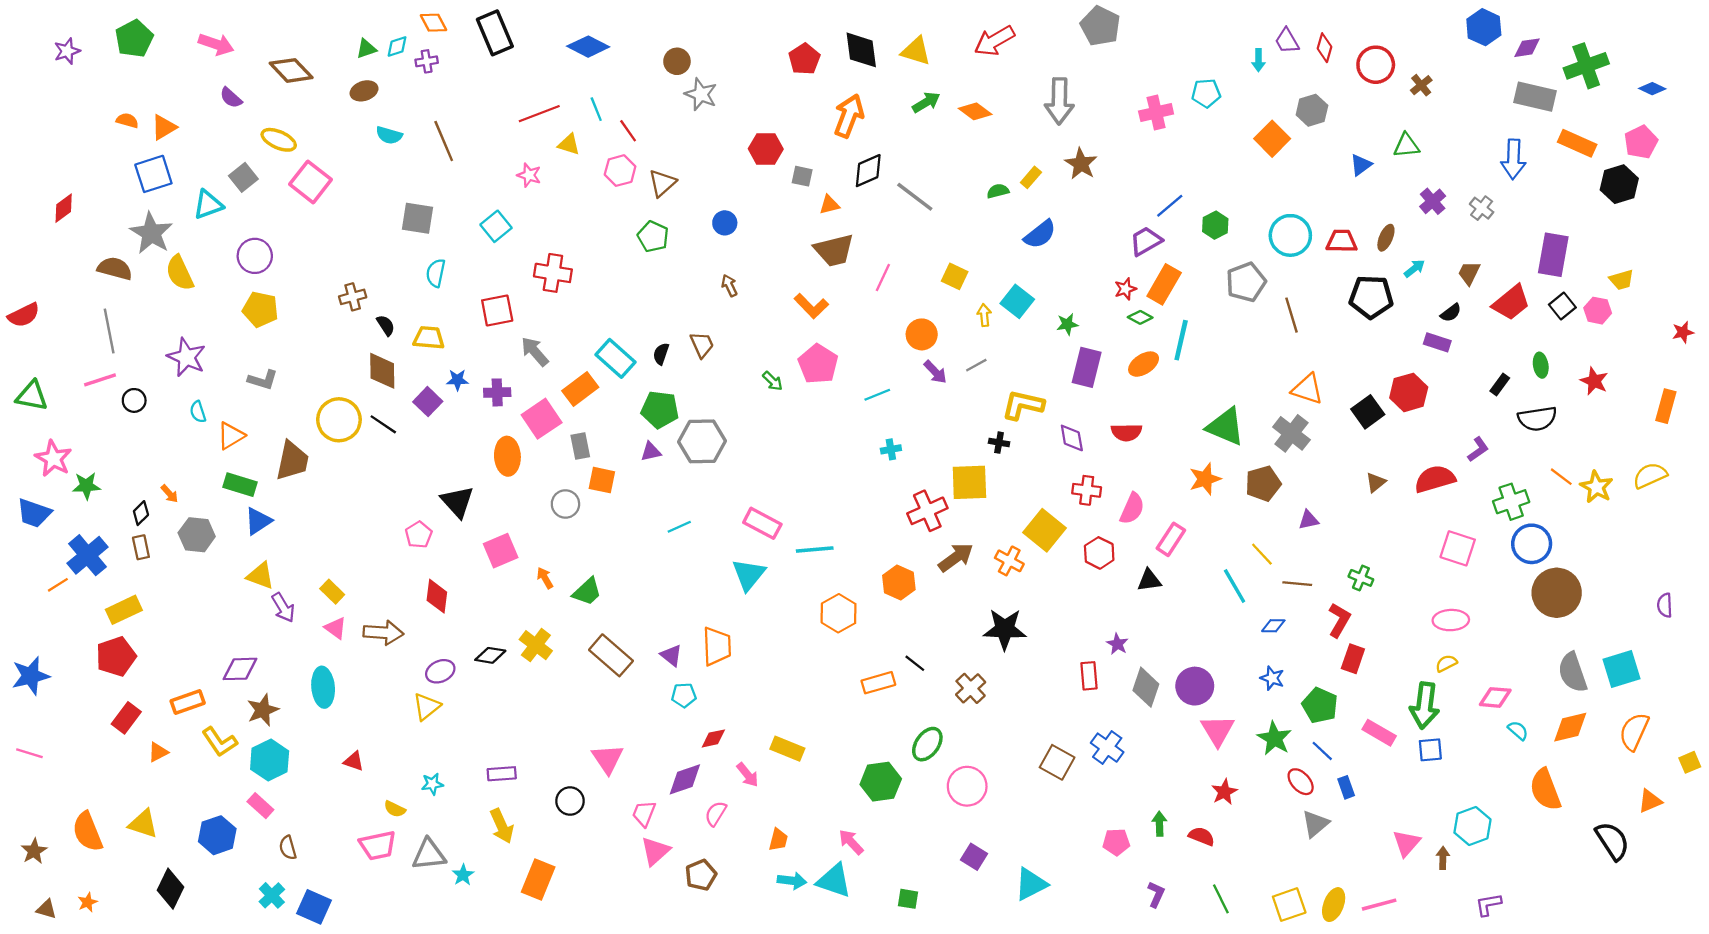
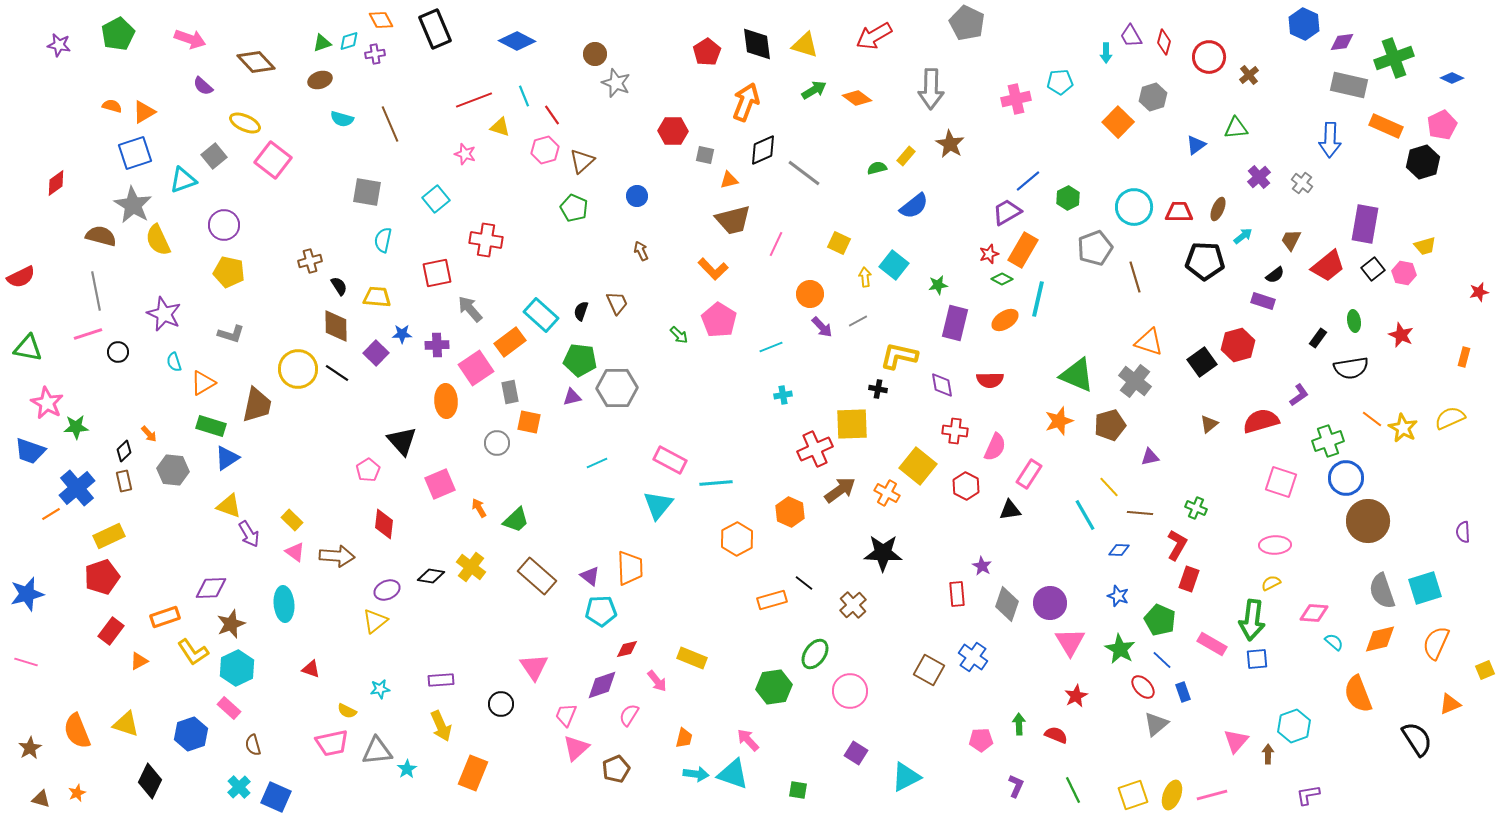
purple star: (67, 51) -> (59, 45), turned 30
orange rectangle: (1666, 406) -> (1464, 357), size x0.7
cyan pentagon: (684, 695) -> (601, 611), size x1.4

